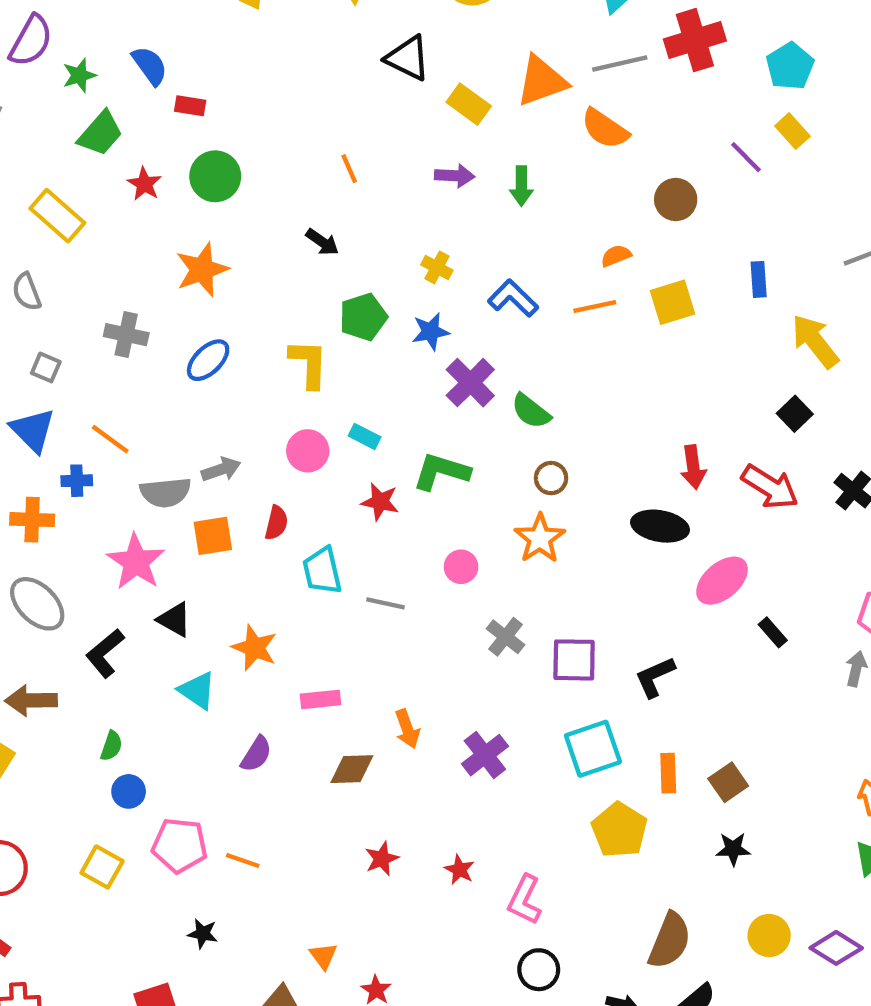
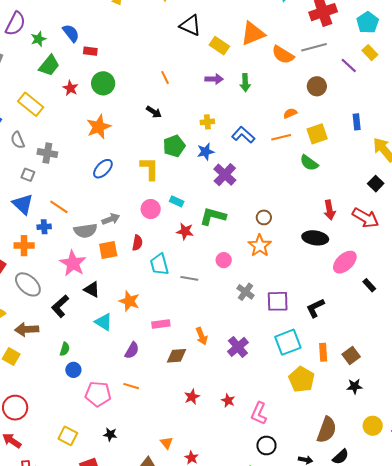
gray line: (620, 64) -> (314, 47), moved
yellow cross: (437, 267) -> (207, 122), turned -32
gray cross: (126, 335) -> (47, 153), moved
green semicircle: (531, 411) -> (309, 163), moved
orange line: (243, 861) -> (131, 386), moved
yellow square: (102, 867) -> (68, 436), moved

